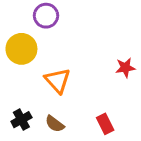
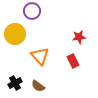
red star: (125, 68) -> (79, 37), moved
red rectangle: (105, 124) -> (73, 61), moved

